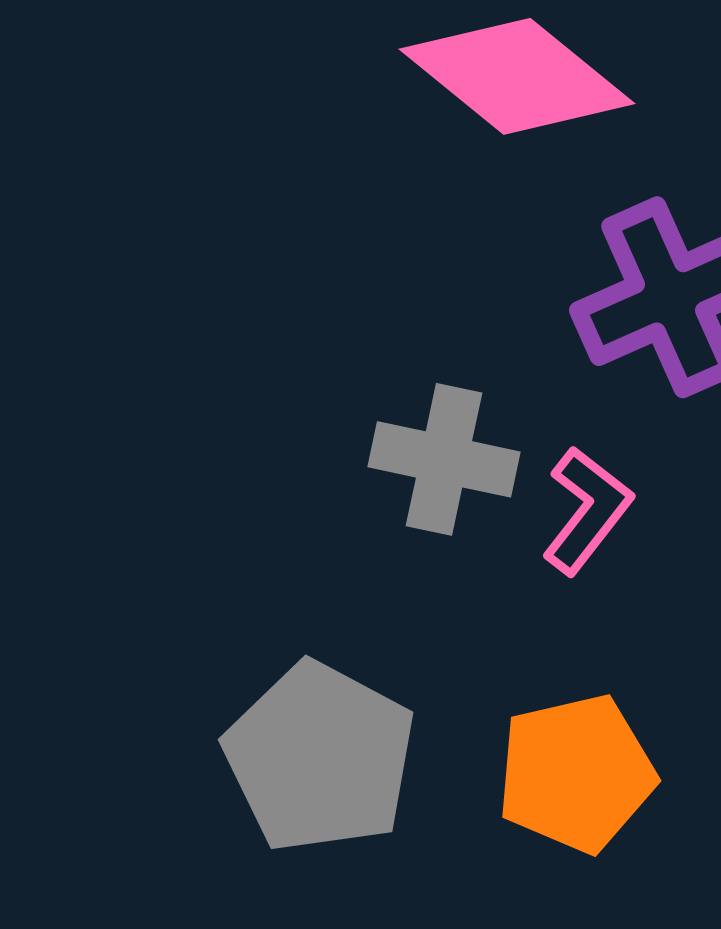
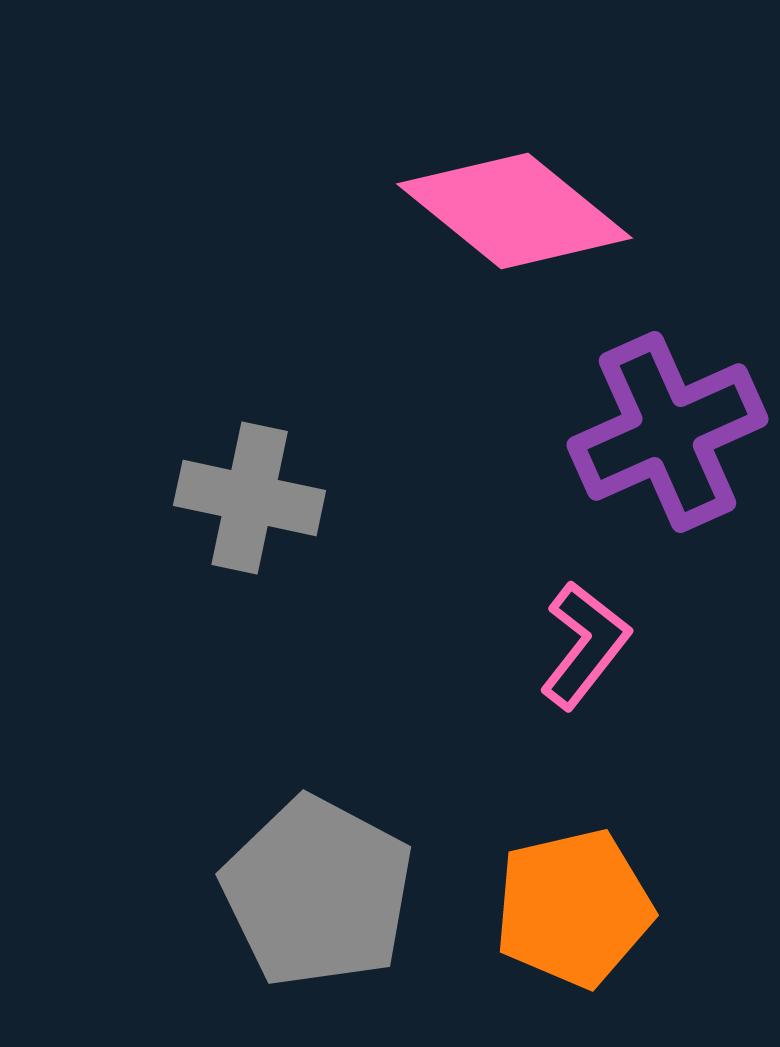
gray cross: (444, 459) -> (250, 498), moved

